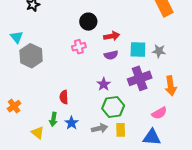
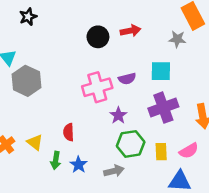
red arrow: (112, 36) -> (130, 31), moved
pink cross: (79, 47) -> (97, 87), moved, size x1.6
gray star: (159, 51) -> (177, 39), moved
yellow rectangle: (121, 130) -> (161, 152), moved
yellow triangle: (38, 133) -> (35, 142), moved

